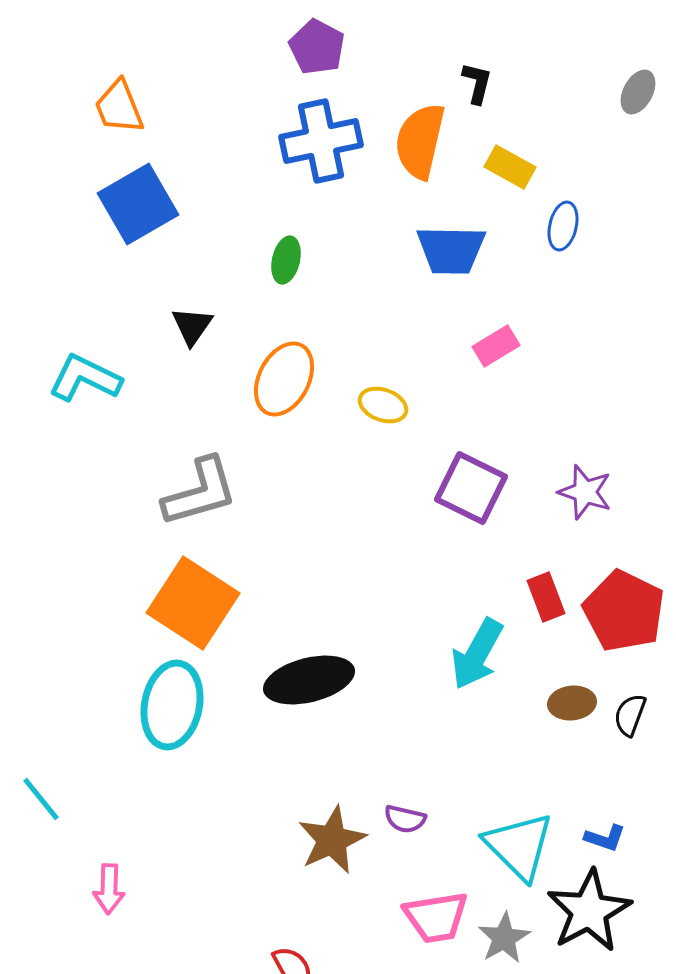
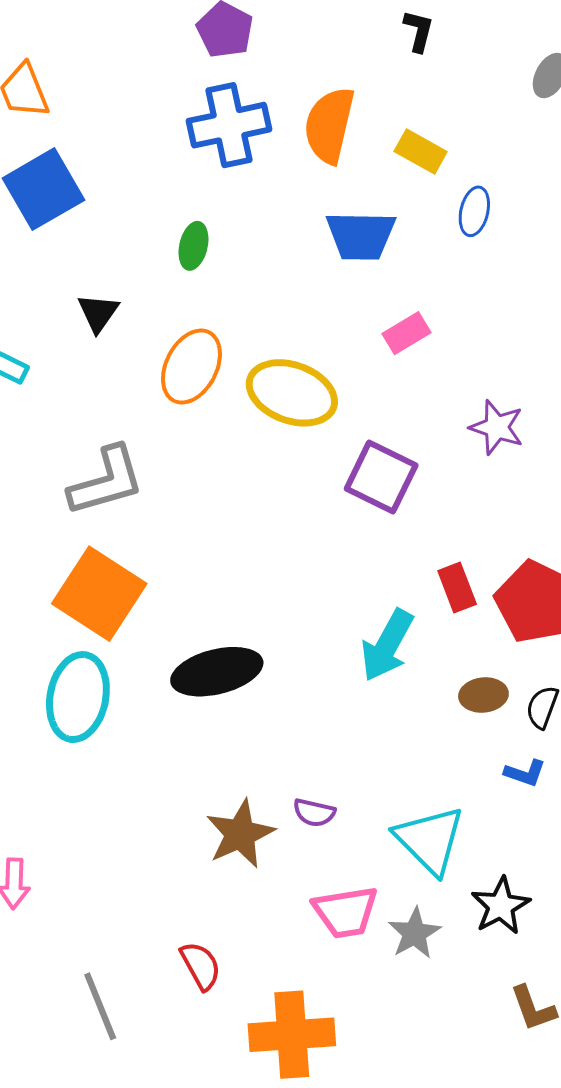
black L-shape: (477, 83) -> (419, 31), moved
yellow ellipse: (383, 405) -> (292, 393), size x1.8
purple star: (585, 492) -> (497, 427), moved
blue L-shape: (605, 838) -> (525, 773), moved
black star: (589, 911) -> (501, 906), size x0.7

